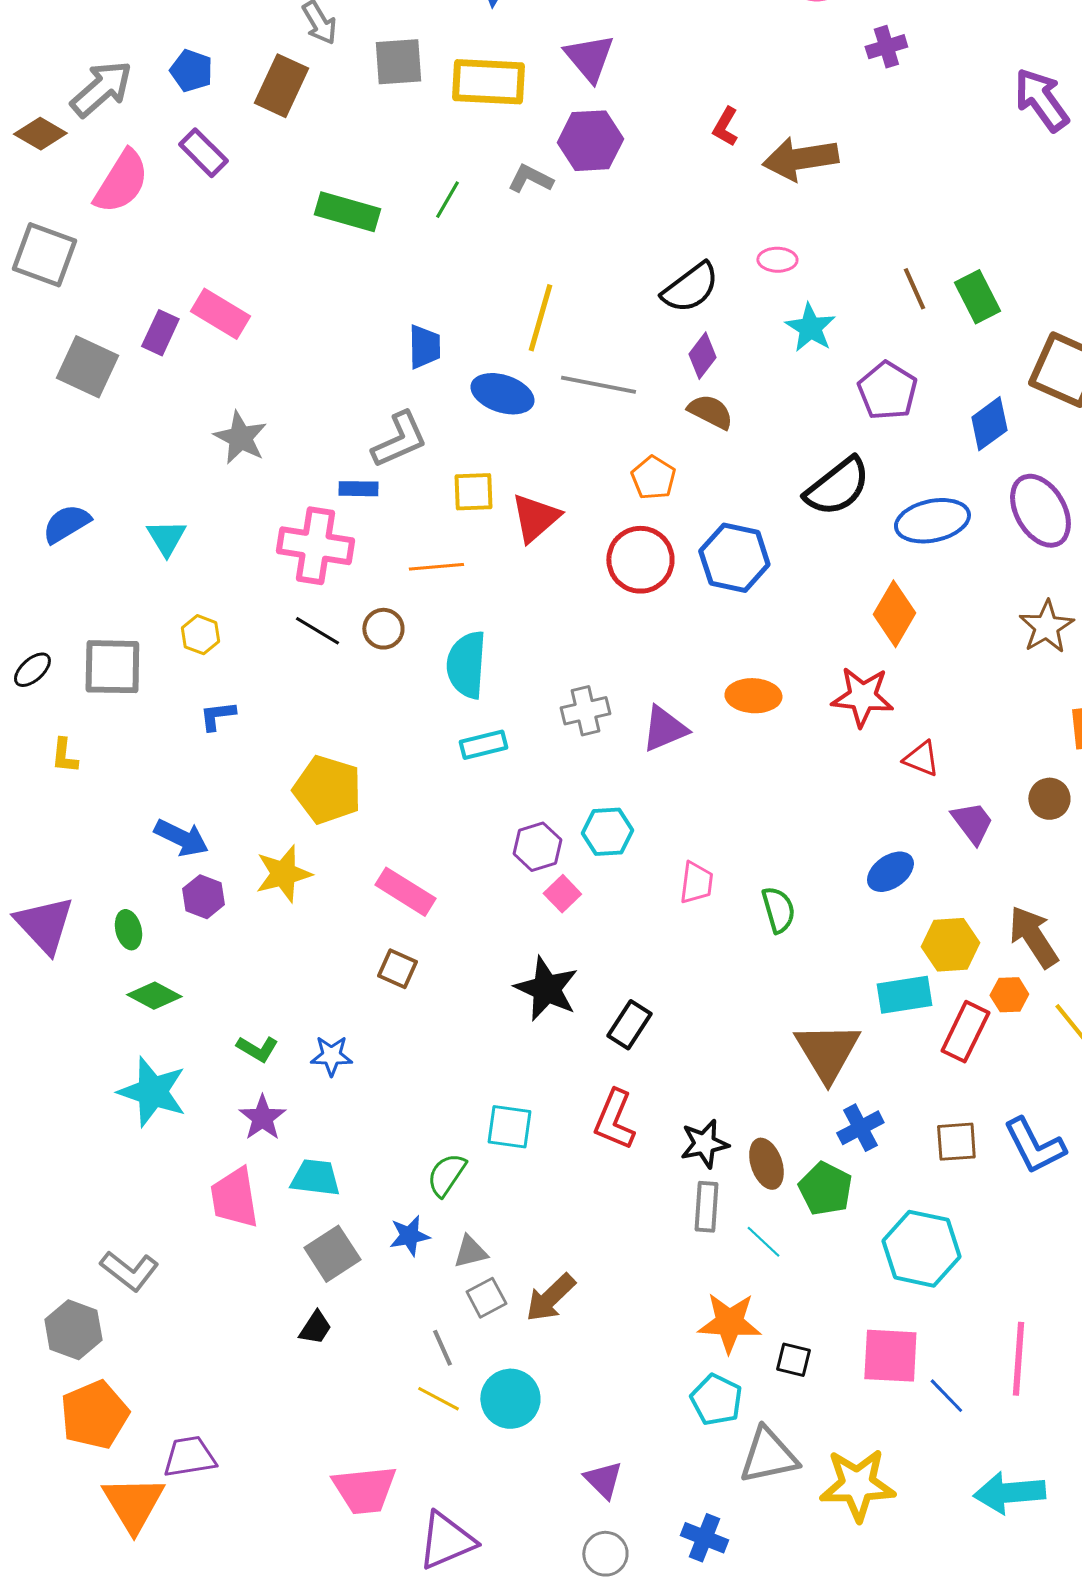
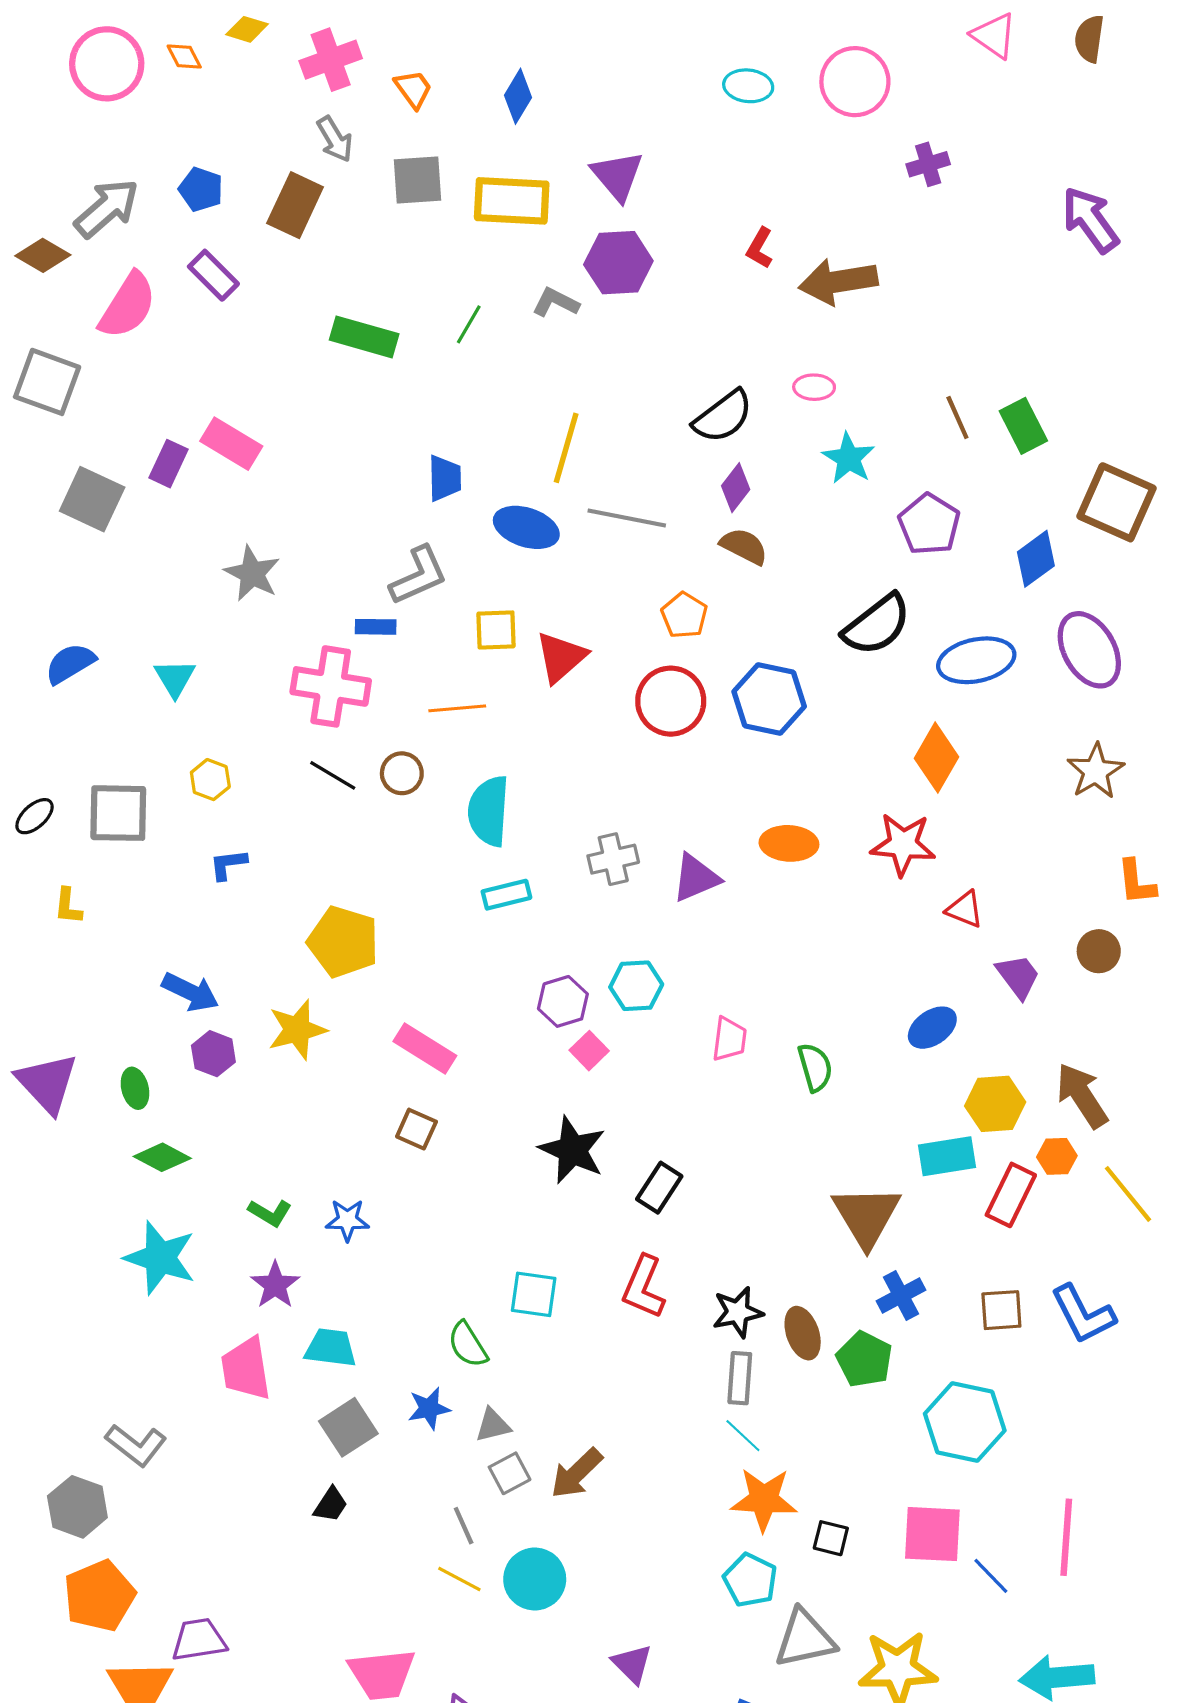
green semicircle: (446, 1175) -> (468, 1345), turned -66
cyan line: (763, 1242) -> (743, 1436), moved

